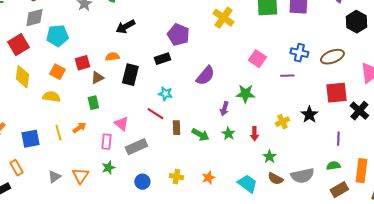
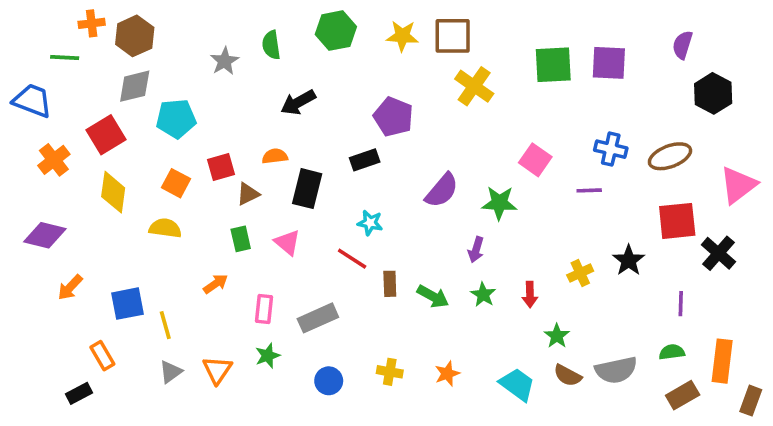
green star: (245, 94) -> (499, 203), moved
pink triangle: (121, 124) -> (287, 242), moved
yellow line: (58, 133) -> (165, 325), moved

